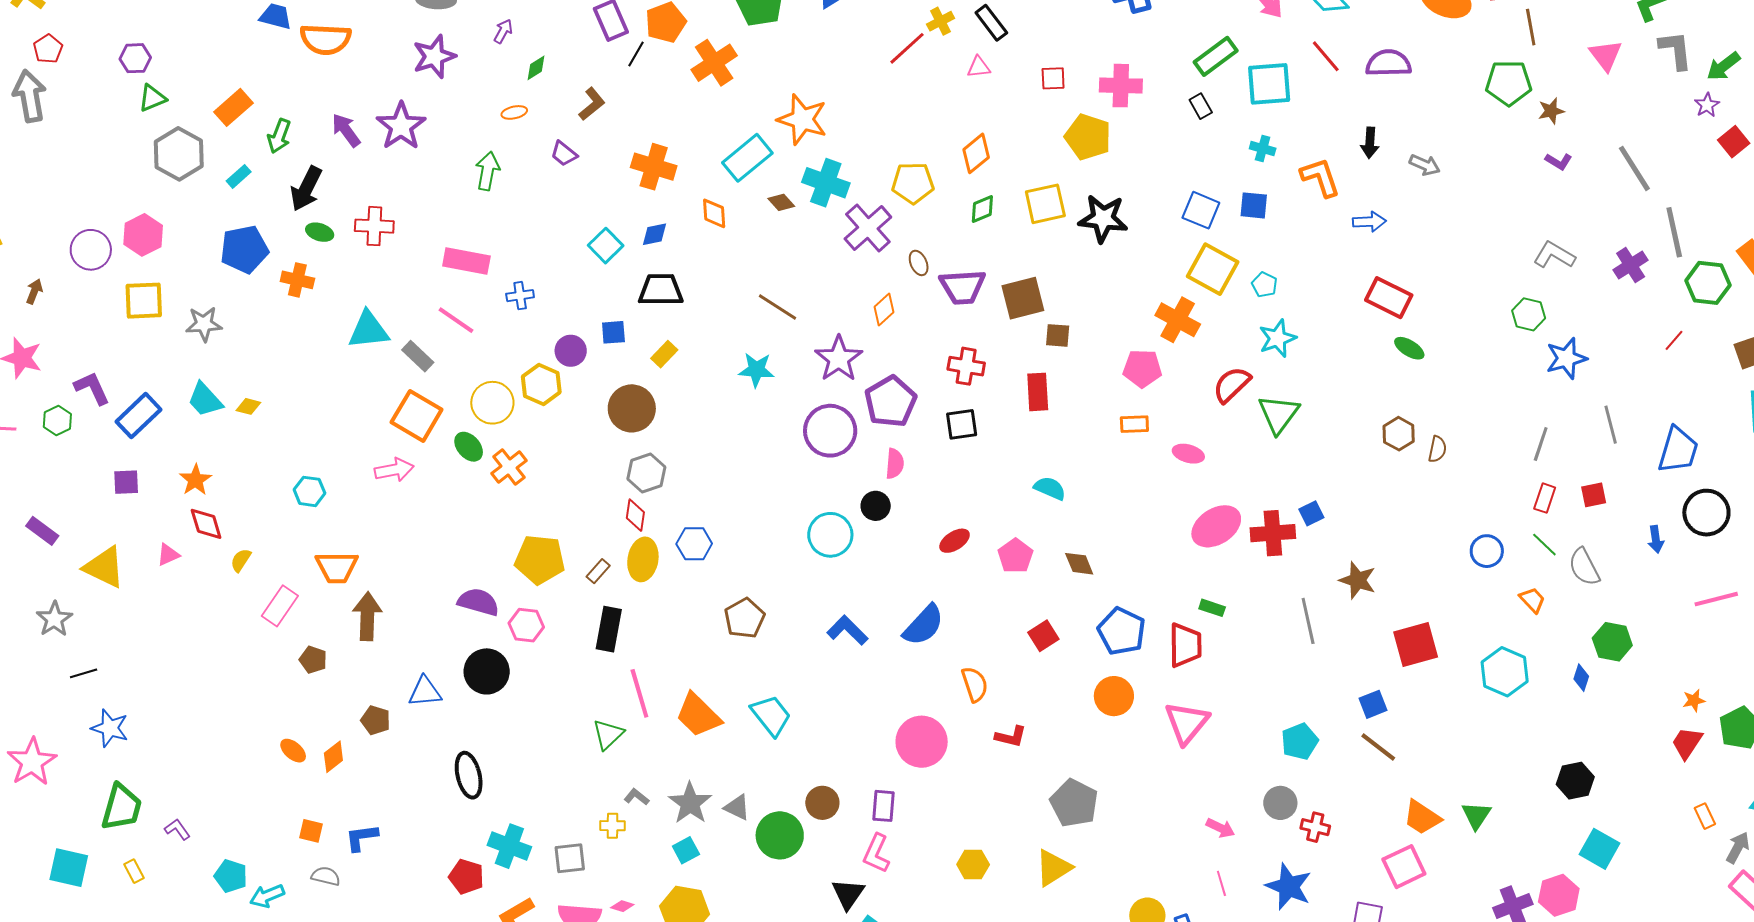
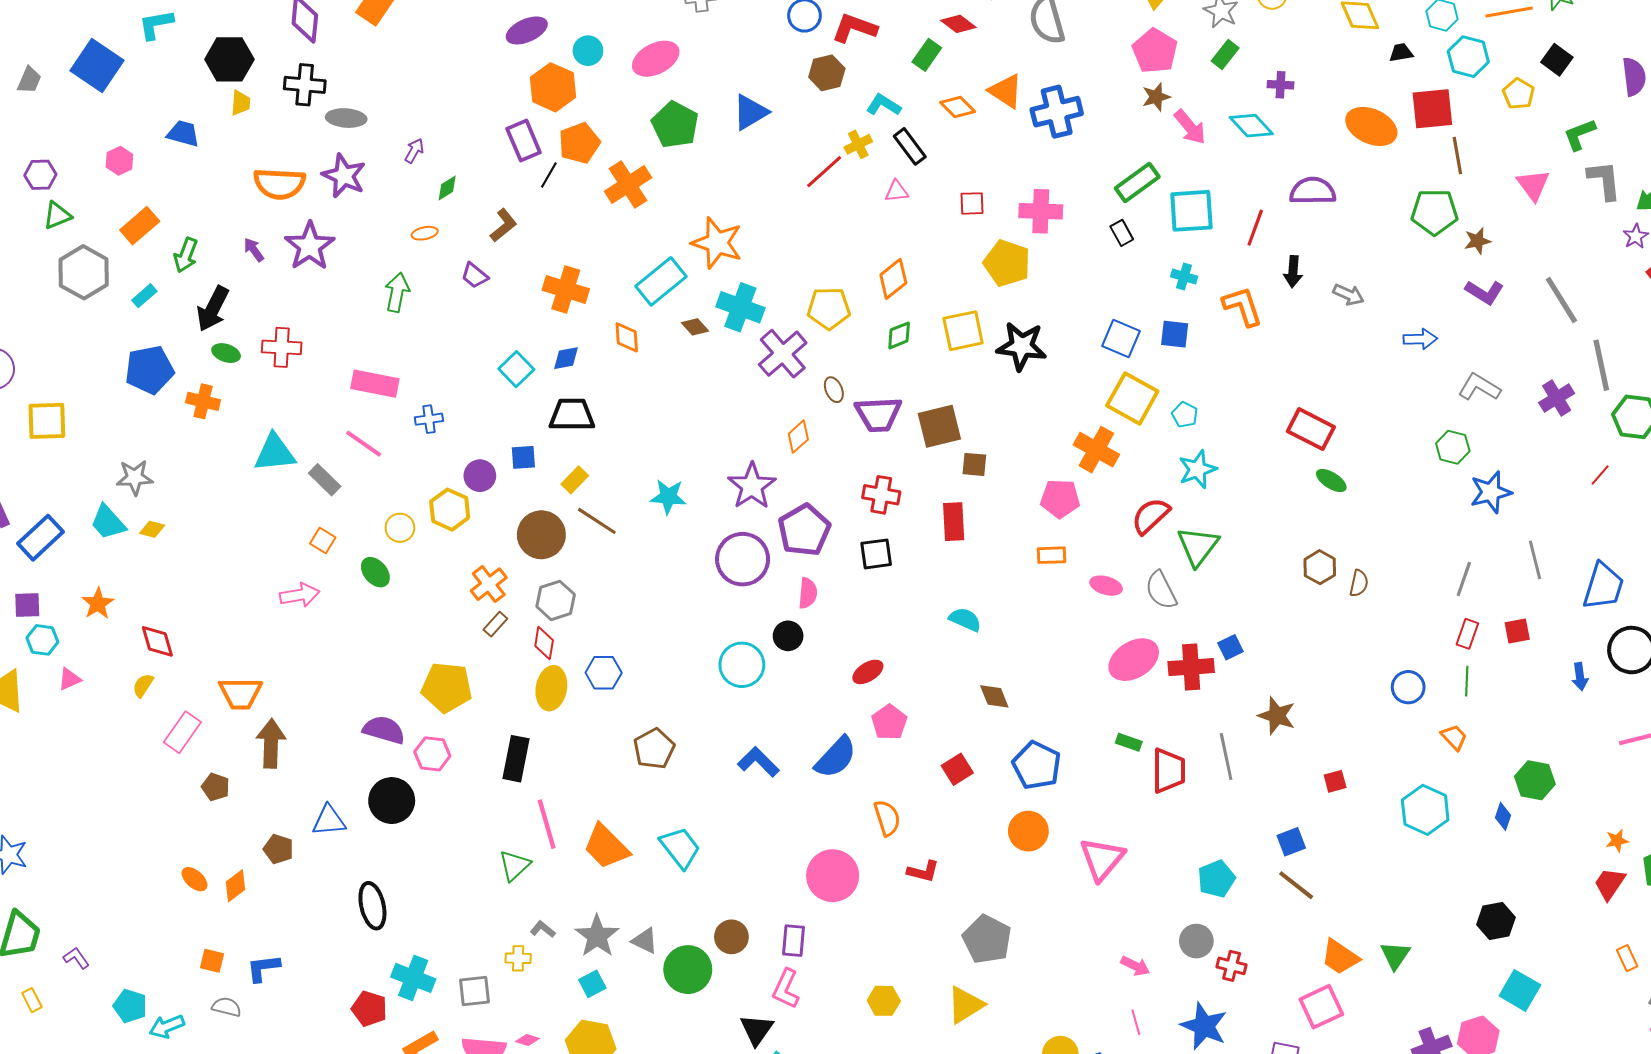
orange semicircle: (326, 39) -> (279, 184), moved
red line: (1326, 56) -> (1255, 228), moved, turned 60
purple star: (434, 57) -> (344, 176), turned -30
purple arrow: (346, 130) -> (254, 250), size x0.7
purple L-shape: (1559, 161) -> (1485, 292), size x1.4
blue arrow: (1369, 222) -> (1420, 339), moved
pink hexagon: (143, 235) -> (119, 161), moved, size x0.7
brown line: (778, 307) -> (597, 521), moved
gray star: (204, 324) -> (135, 477), moved
yellow circle: (492, 403) -> (400, 528), size x0.7
orange square: (417, 416) -> (323, 541), size x0.5
orange cross: (509, 467) -> (489, 584), moved
cyan hexagon: (309, 491) -> (42, 640), moved
red diamond: (206, 524) -> (157, 641), moved
green line: (1544, 545) -> (1467, 681), turned 48
pink pentagon: (1015, 556) -> (889, 722), moved
gray semicircle: (1584, 567) -> (1161, 590), moved
brown rectangle: (598, 571) -> (495, 624), moved
red square: (1416, 644) -> (1335, 781), size x0.5
red trapezoid: (1185, 645) -> (1169, 771), moved

